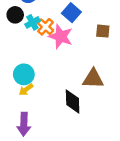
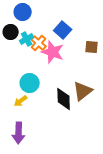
cyan circle: (24, 74) -> (30, 83), moved
brown triangle: (93, 79) -> (83, 91), turned -40
black diamond: (73, 101) -> (64, 99), moved

